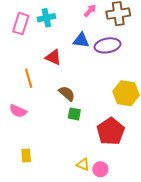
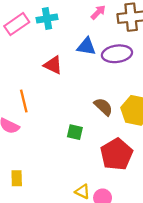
pink rectangle: (21, 24) -> (17, 24), turned 35
orange line: (29, 78) -> (24, 101), moved
brown semicircle: (67, 93) -> (103, 107), moved

